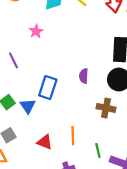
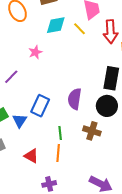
purple line: (13, 60) -> (11, 77), turned 63
purple semicircle: (84, 76) -> (75, 99), size x1.5
green line: (98, 151) -> (60, 133), moved

